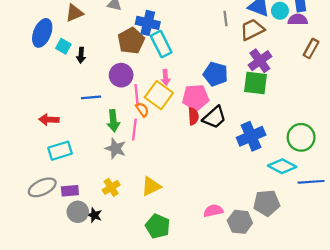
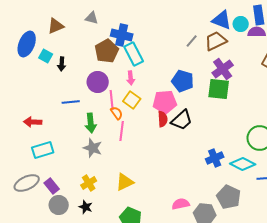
gray line: (226, 18) -> (192, 41), moved, turned 48
pink arrow: (166, 77) -> (131, 78), moved
yellow square: (159, 95) -> (132, 100), size x0.7
pink line: (134, 130) -> (122, 131), moved
blue cross: (251, 136) -> (215, 158), moved, size x0.7
purple rectangle: (70, 191) -> (52, 186), turned 56
gray pentagon: (267, 203) -> (229, 197), turned 30
black star: (94, 215) -> (86, 207), moved

